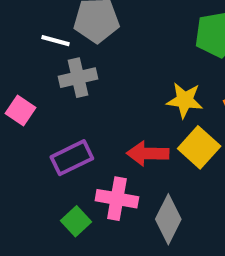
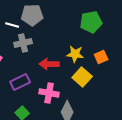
red arrow: (148, 154) -> (49, 64), moved
pink cross: (117, 199) -> (49, 93), moved

